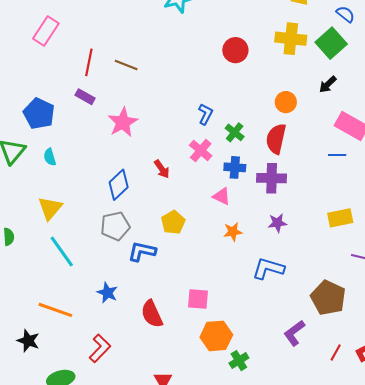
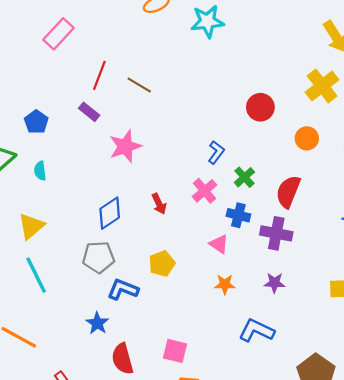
yellow cross: (291, 39) -> (322, 86), turned 36
red circle: (235, 50) -> (260, 107), moved
orange circle: (286, 102) -> (307, 138), moved
blue pentagon: (39, 114) -> (36, 122), size x0.7
blue star: (107, 293) -> (97, 323), moved

